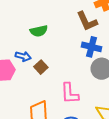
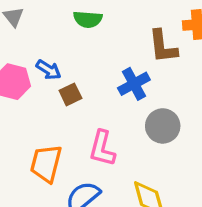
green semicircle: (39, 31) -> (88, 19), moved
blue cross: (92, 47) -> (134, 84), moved, turned 30

